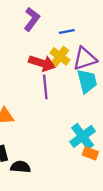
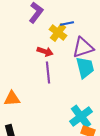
yellow cross: (60, 56) -> (58, 32), moved
red arrow: (42, 63) -> (45, 52), size x0.7

